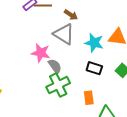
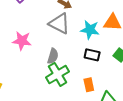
pink star: (41, 53) -> (22, 41), moved
gray semicircle: (55, 66) -> (53, 56), turned 56

